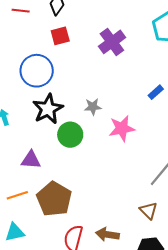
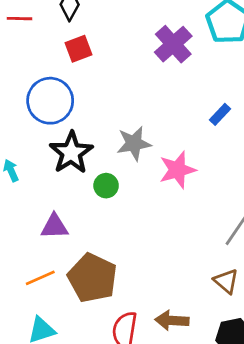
purple cross: (112, 42) -> (173, 44), moved
gray star: (93, 107) -> (134, 143), size x1.4
green circle: (70, 135) -> (106, 186), size x0.7

